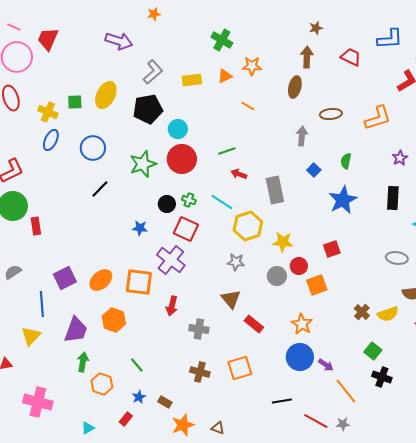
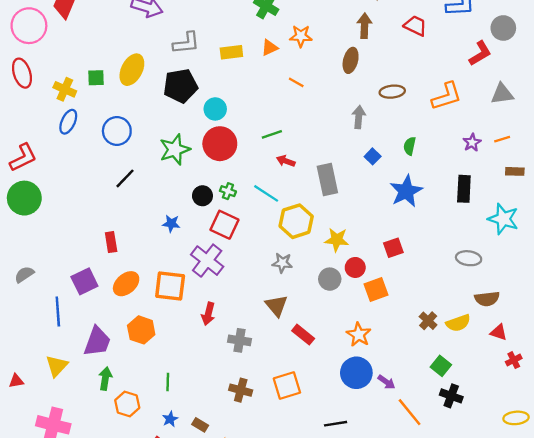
gray L-shape: (153, 72) -> (186, 43), turned 35
red rectangle: (36, 226) -> (111, 242), moved
yellow triangle: (31, 336) -> (57, 366), moved
green line: (137, 365) -> (168, 382), turned 42

